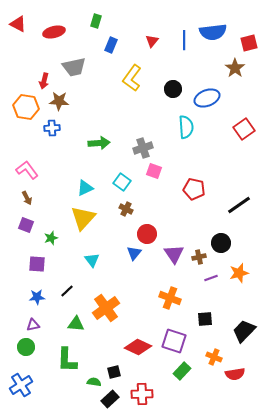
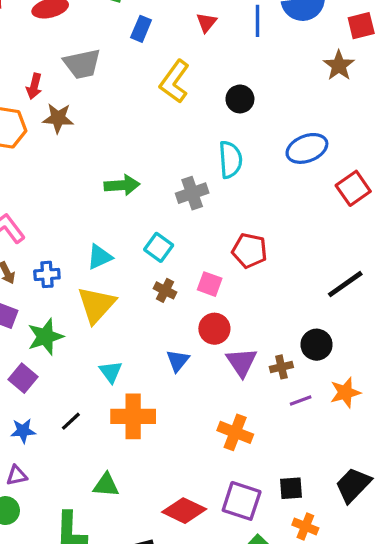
blue ellipse: (207, 98) -> (307, 148), moved
cyan semicircle: (186, 127) -> (230, 160), moved
blue cross: (52, 128) -> (47, 274), moved
red square: (244, 129) -> (353, 188), moved
pink square: (154, 171) -> (210, 284), moved
red pentagon: (194, 189) -> (250, 251), moved
red circle: (147, 234) -> (214, 329), moved
green star: (51, 238) -> (45, 337), size x1.6
purple square: (37, 264) -> (23, 378), turned 36
orange cross: (106, 308) -> (133, 416), moved, turned 36
black square: (205, 319) -> (291, 488), moved
green triangle: (76, 324) -> (106, 485), moved

